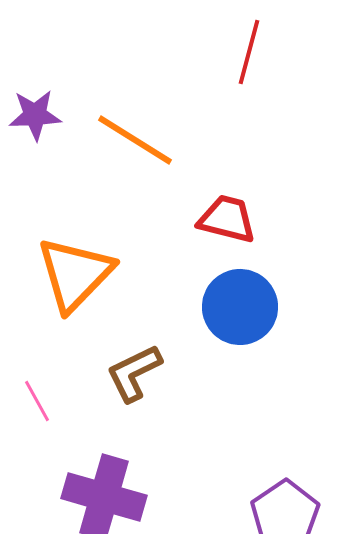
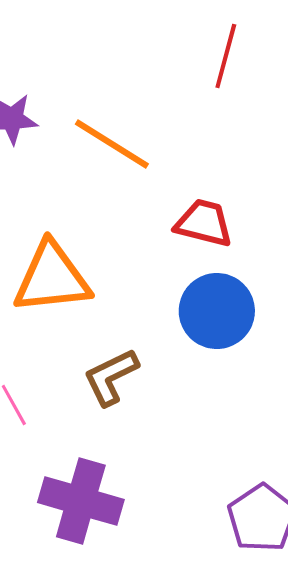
orange triangle: (75, 274) -> (52, 278), turned 40

